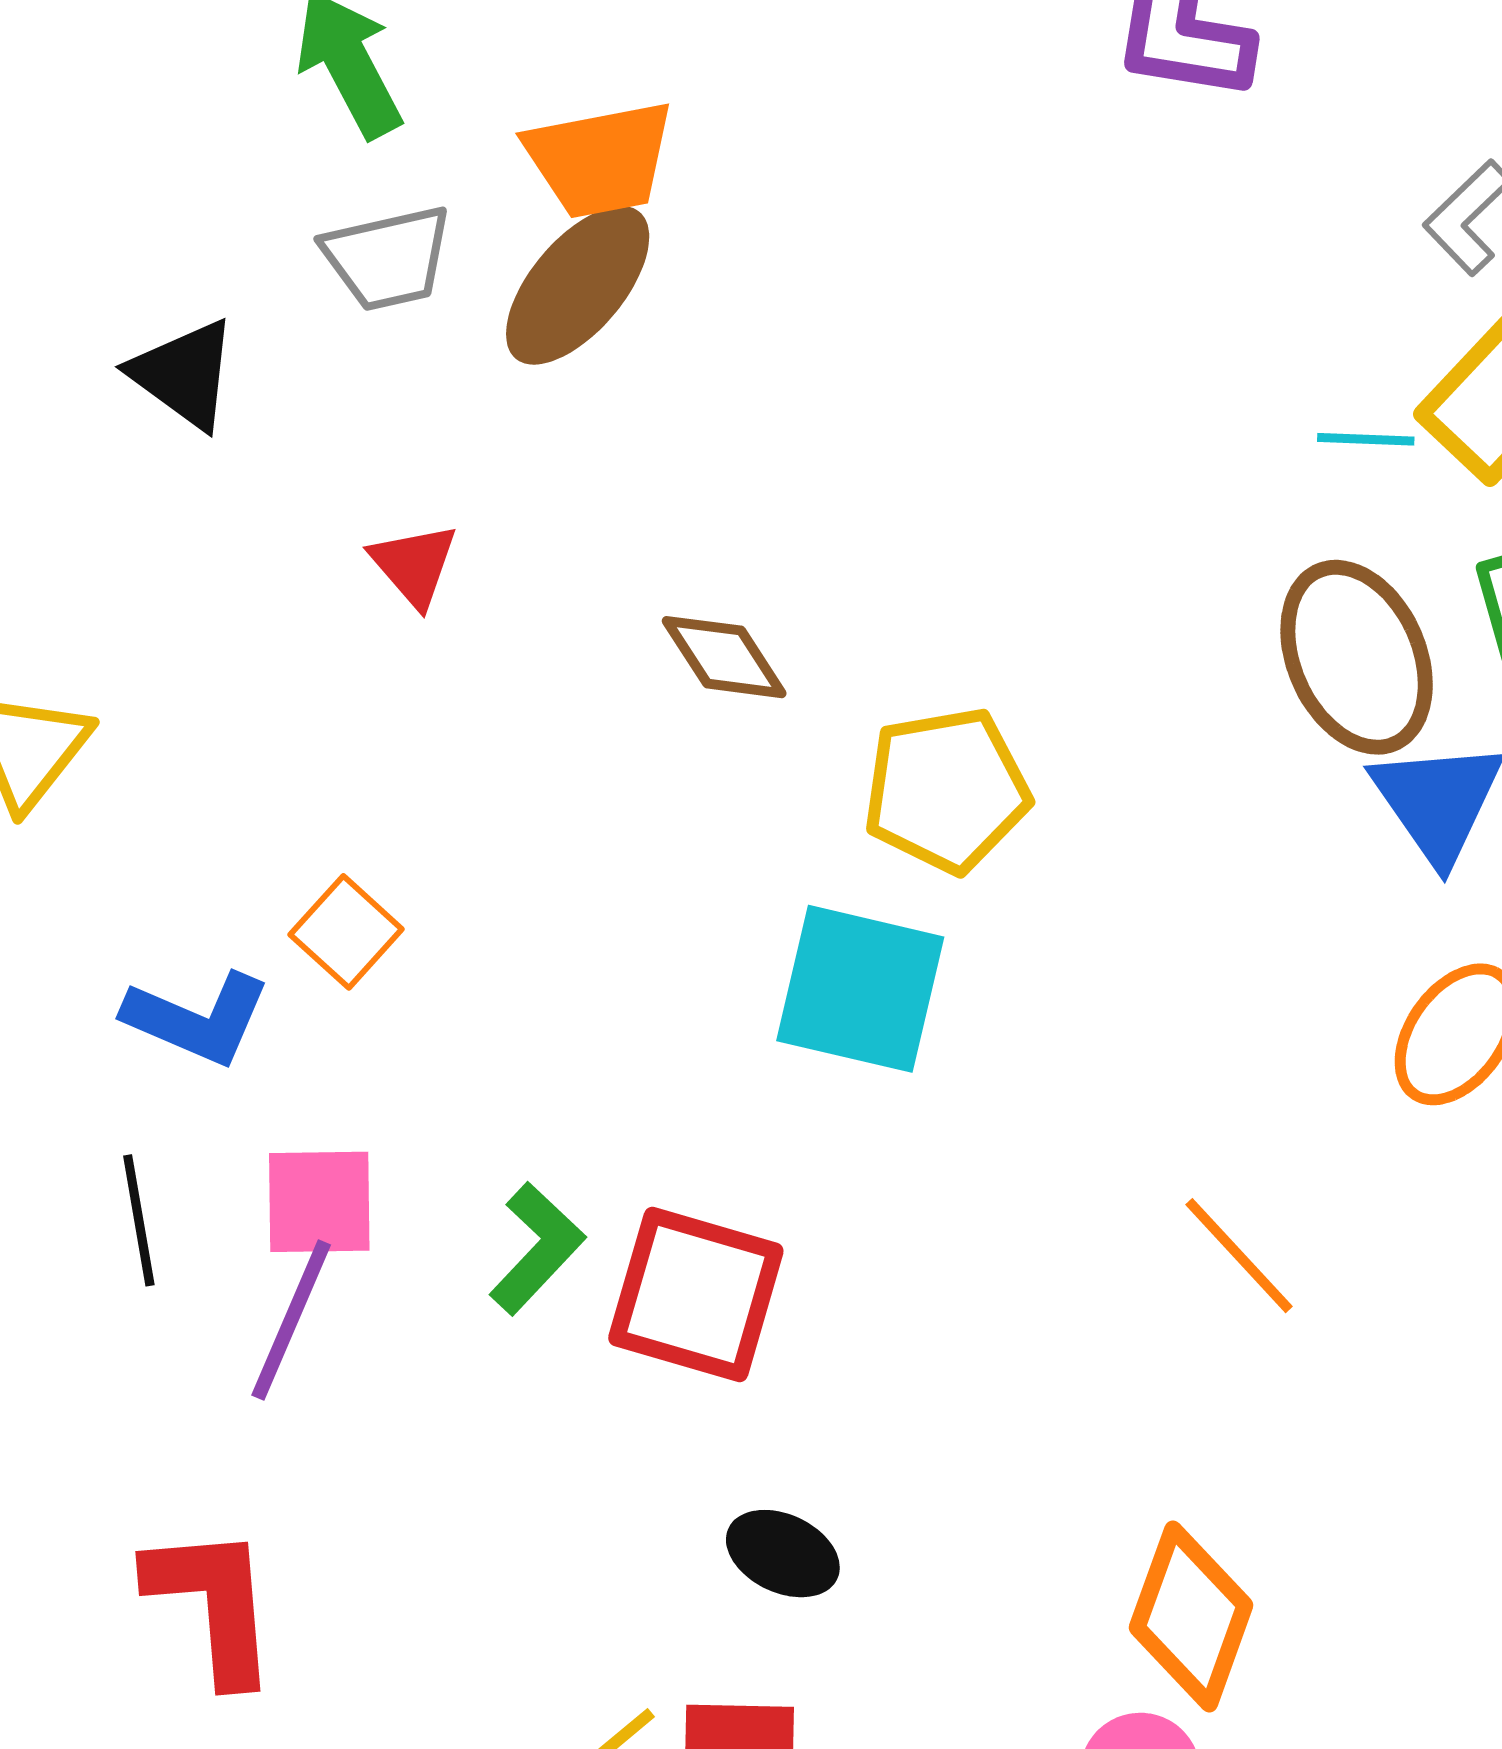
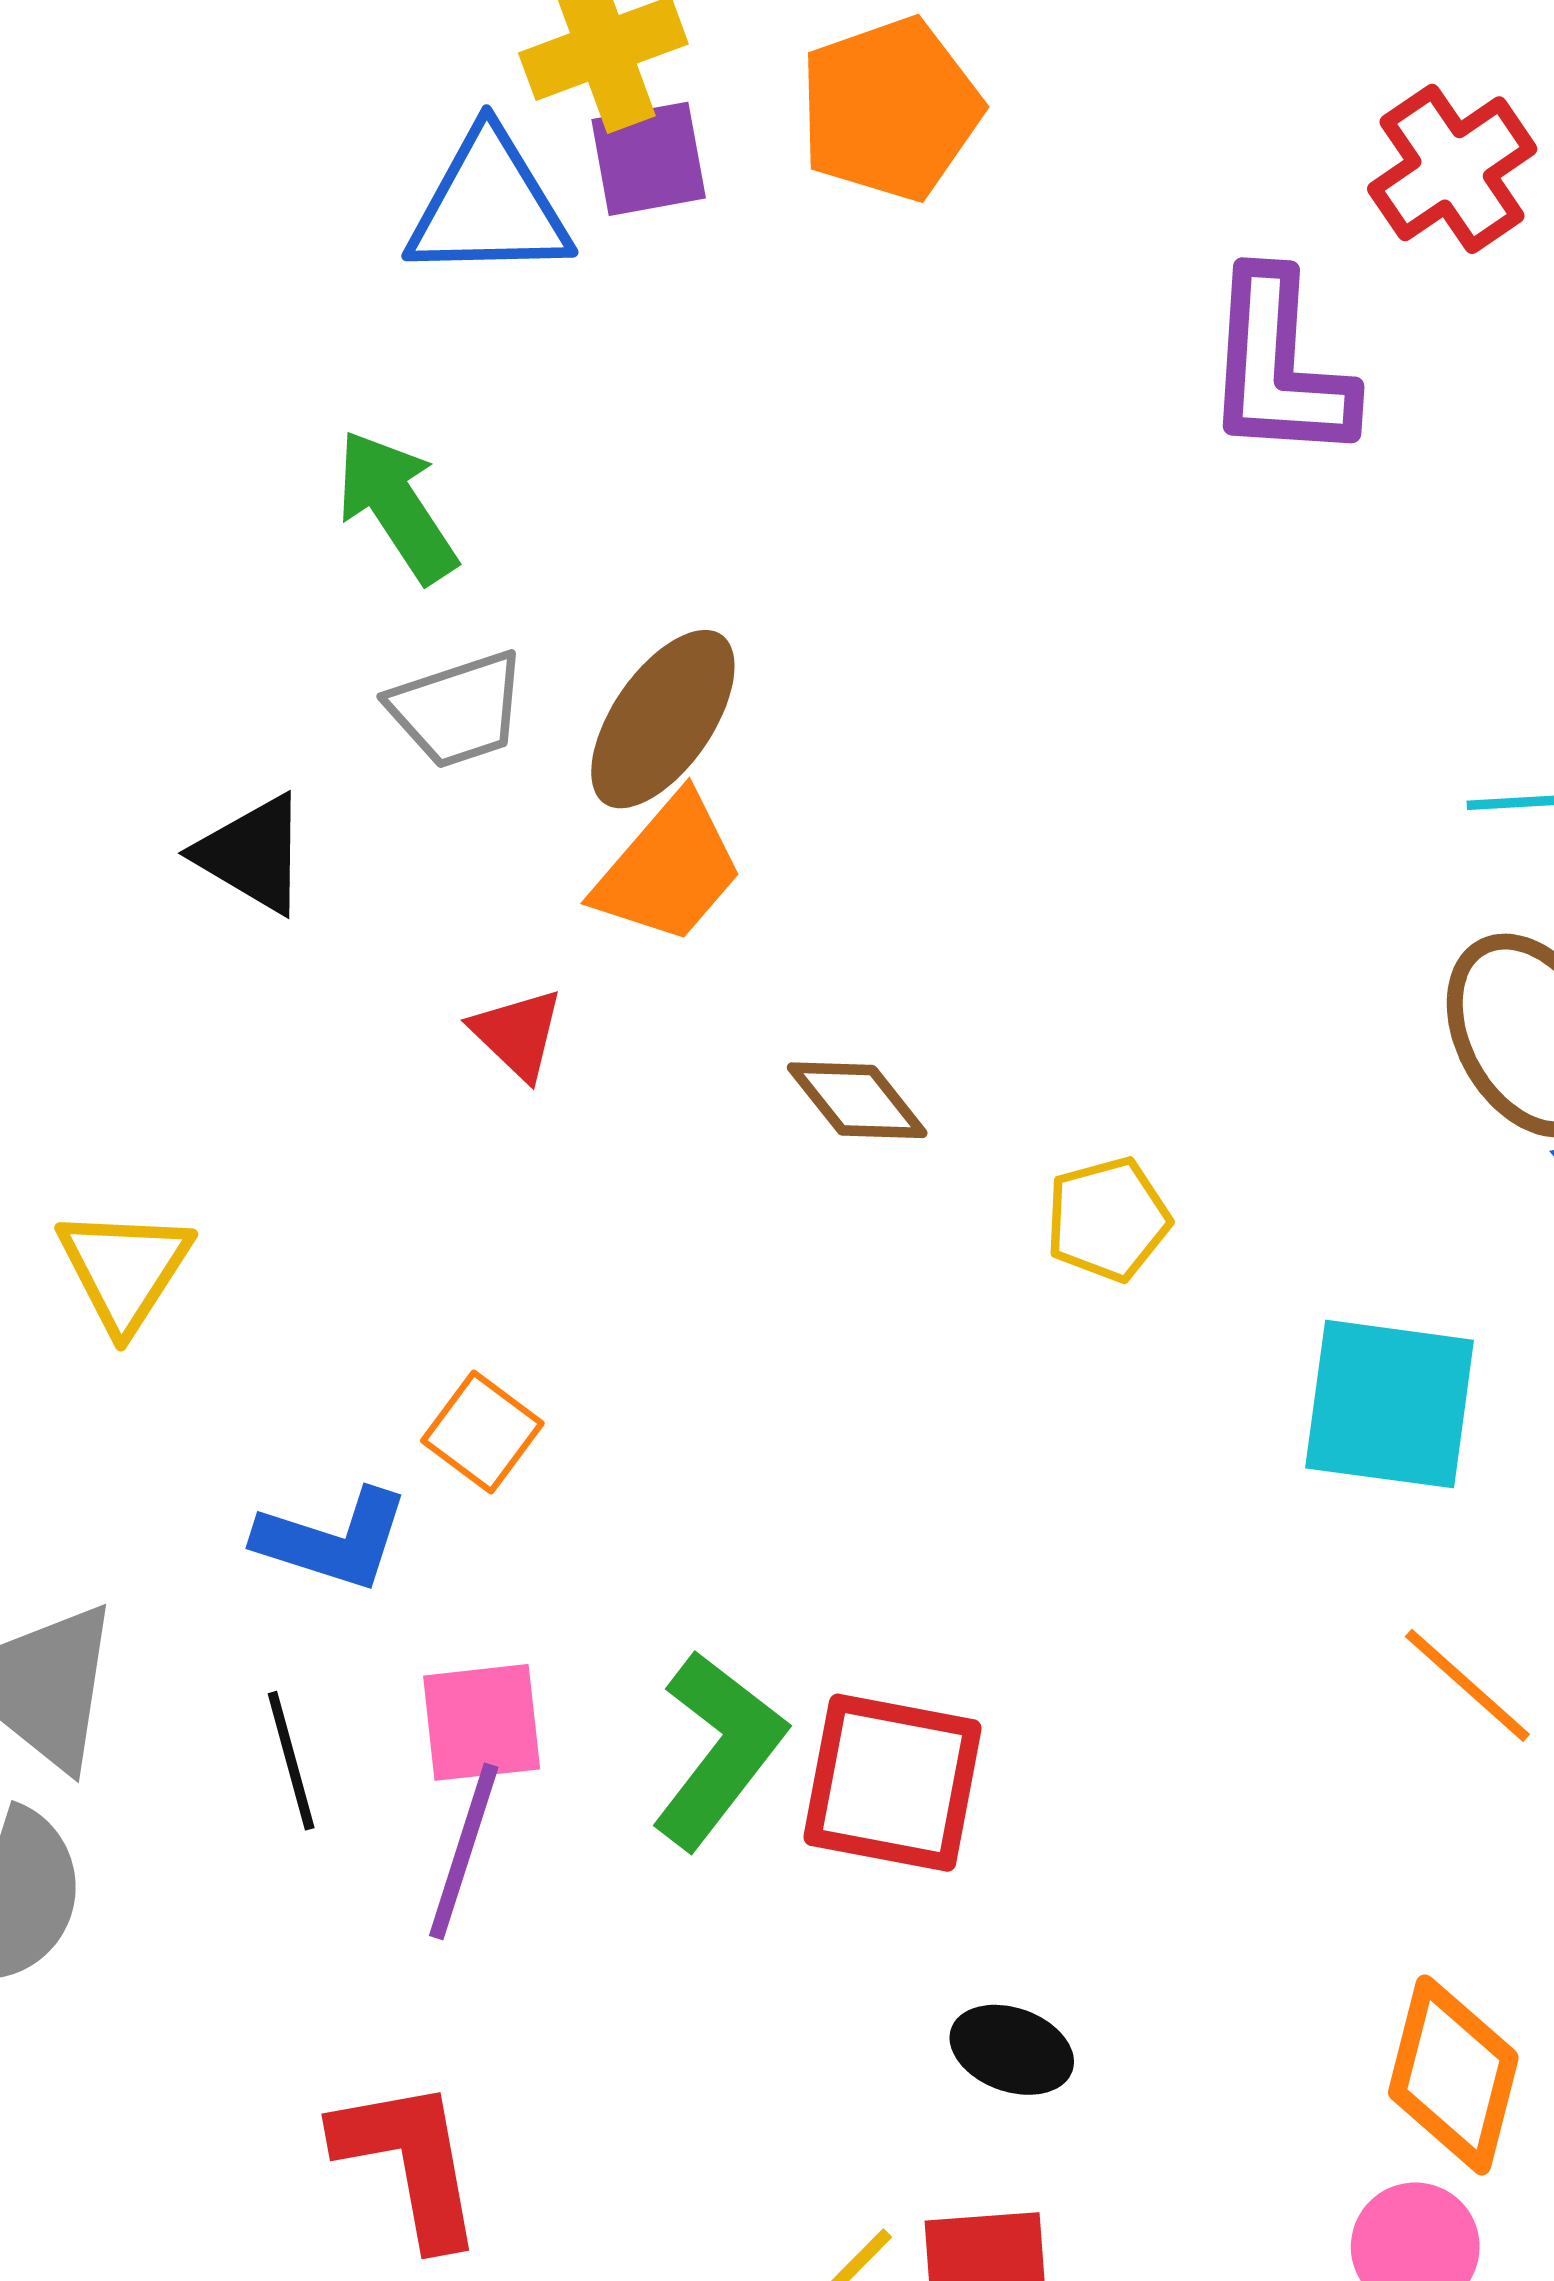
orange trapezoid: (600, 159) -> (669, 869), moved, turned -33
yellow pentagon: (946, 790) -> (1108, 1219), size x0.7
cyan square: (860, 989) -> (1390, 1404), moved
green L-shape: (537, 1248) -> (718, 1750), size x1.4

